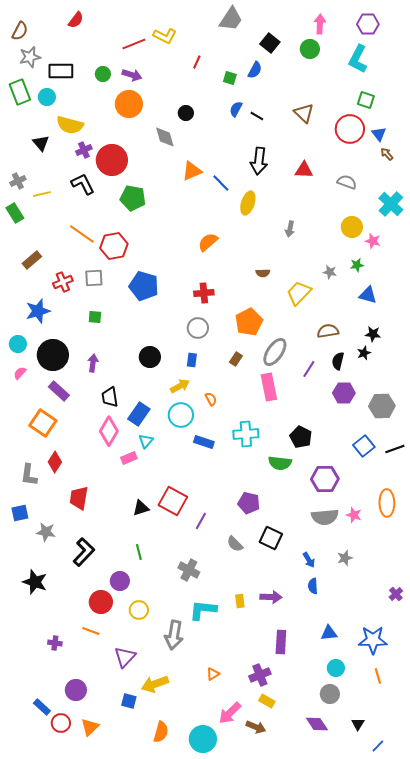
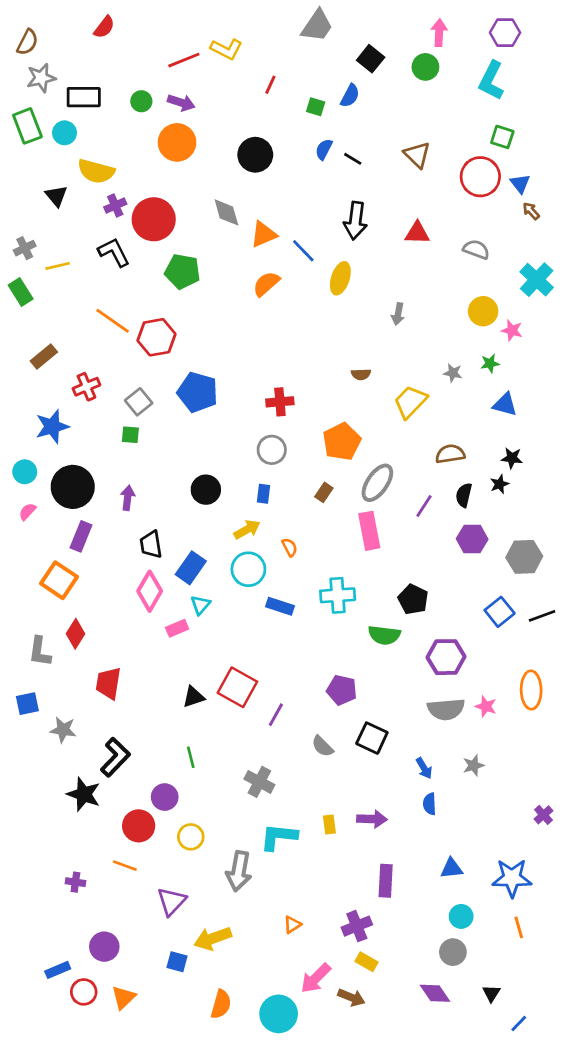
black circle: (186, 113) -> (255, 155), size x1.6
gray diamond: (165, 137) -> (226, 212), moved
orange semicircle: (208, 242) -> (266, 284), moved
gray square: (94, 278) -> (139, 402), moved, turned -36
purple rectangle: (59, 391) -> (81, 536), turned 70
black star: (35, 582) -> (84, 794), moved
blue rectangle: (42, 707) -> (58, 970), turned -66

